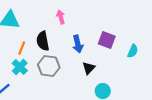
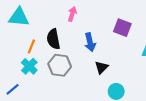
pink arrow: (61, 17) -> (72, 14), turned 32
purple square: (107, 40) -> (122, 28), moved

